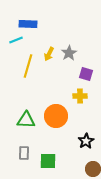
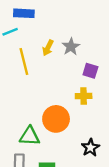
yellow line: (28, 66) -> (24, 62), turned -30
green triangle: (26, 120) -> (30, 136), moved

